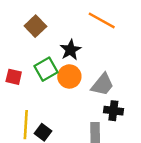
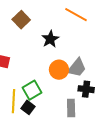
green square: (46, 69) -> (32, 90), moved
orange circle: (69, 76) -> (59, 70), moved

